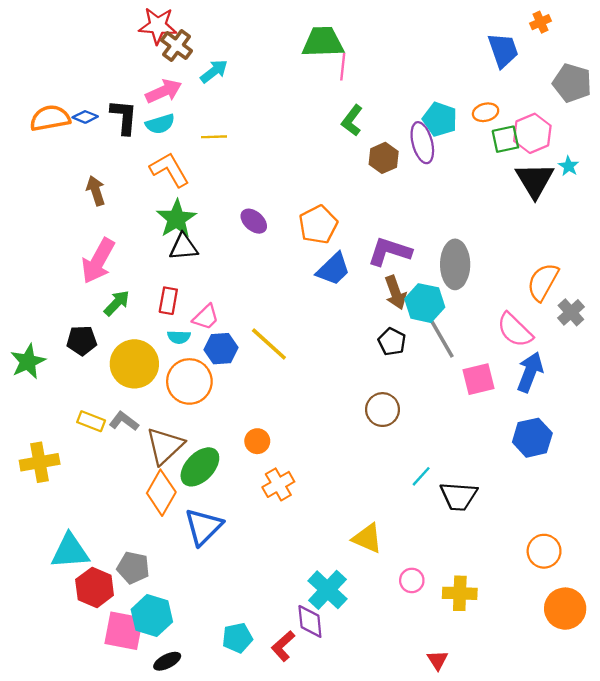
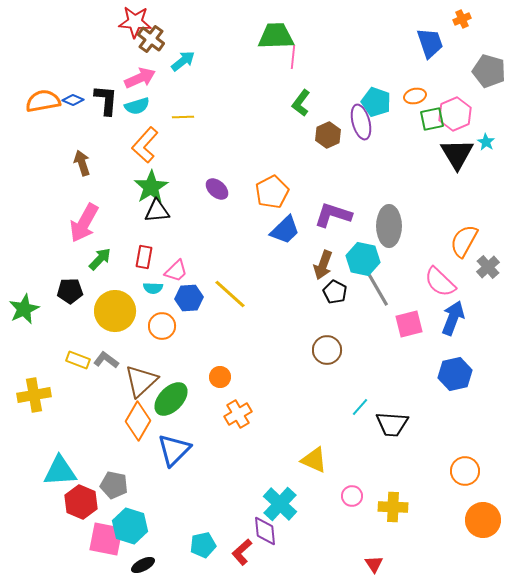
orange L-shape: (169, 170) -> (145, 145), turned -108
brown arrow: (395, 293) -> (323, 265), moved, turned 40
orange circle: (189, 381) -> (162, 326), size x0.7

